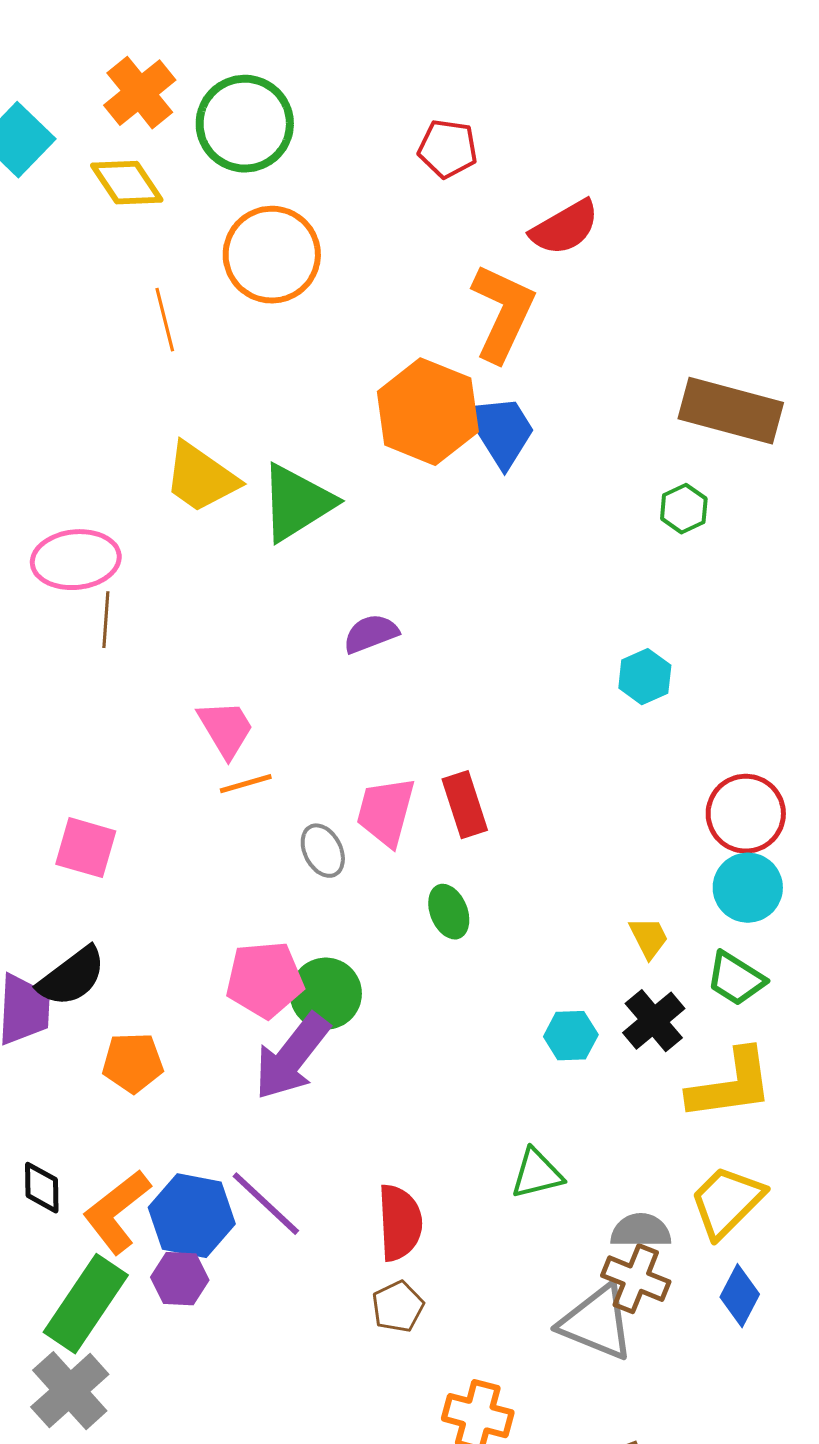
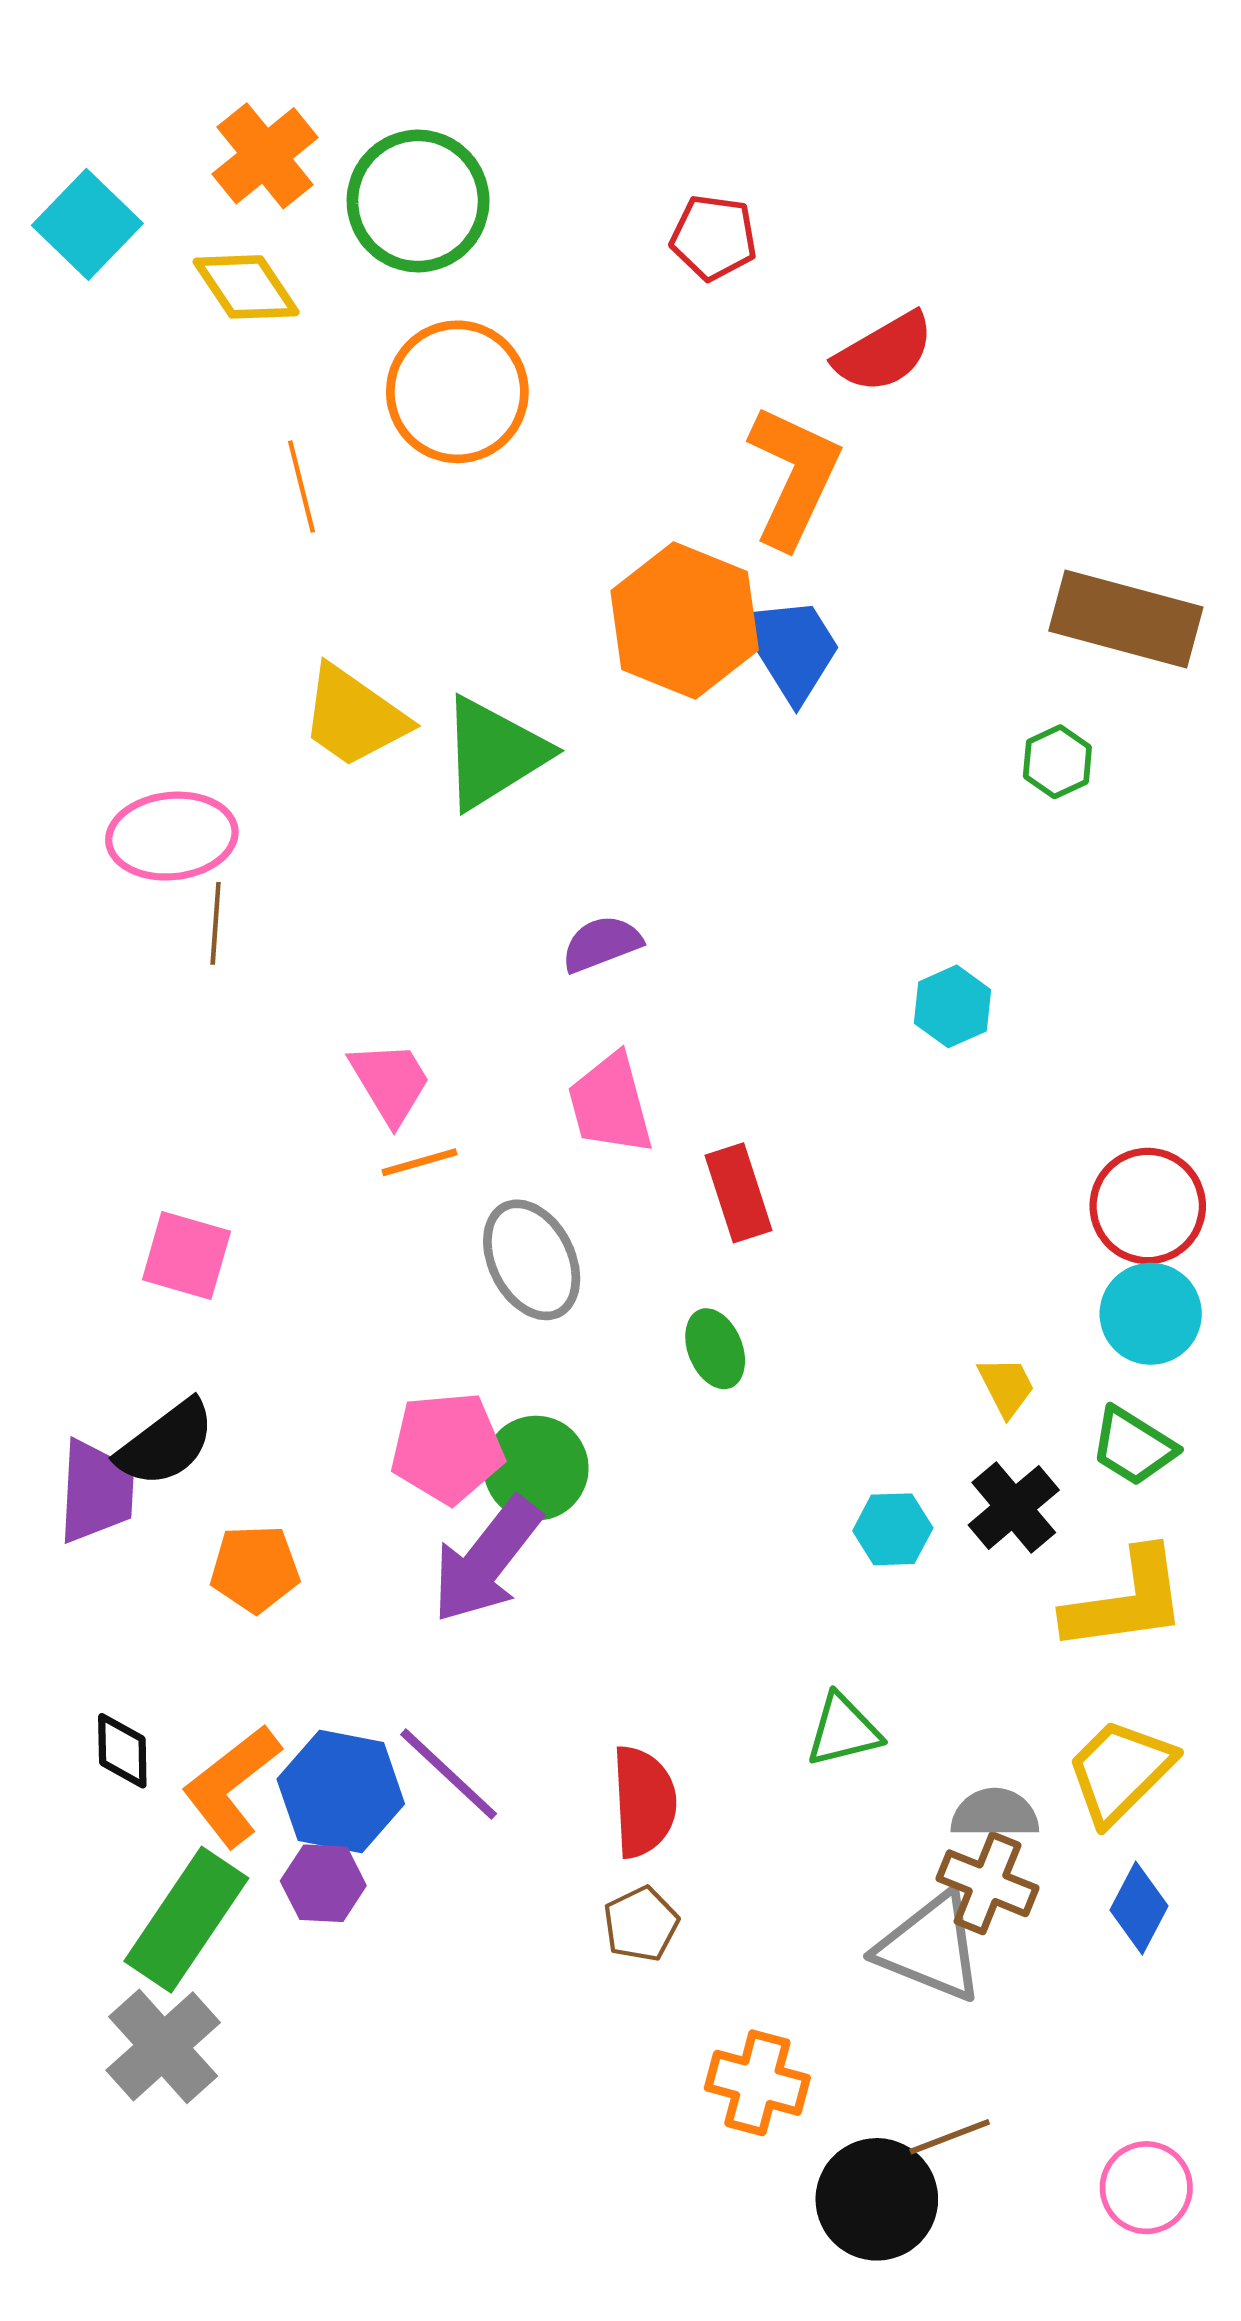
cyan hexagon: (645, 677) -> (953, 1006), moved
pink trapezoid: (386, 812) -> (610, 1104), moved, turned -30
gray ellipse: (323, 851) -> (532, 1260), size x1.5

